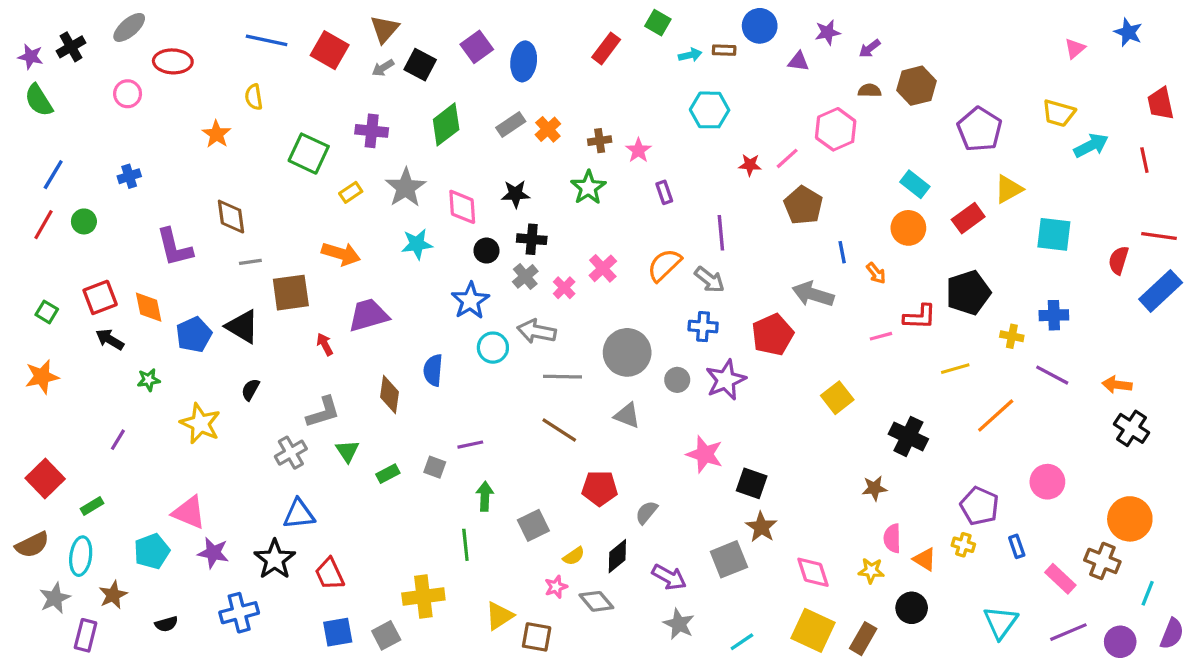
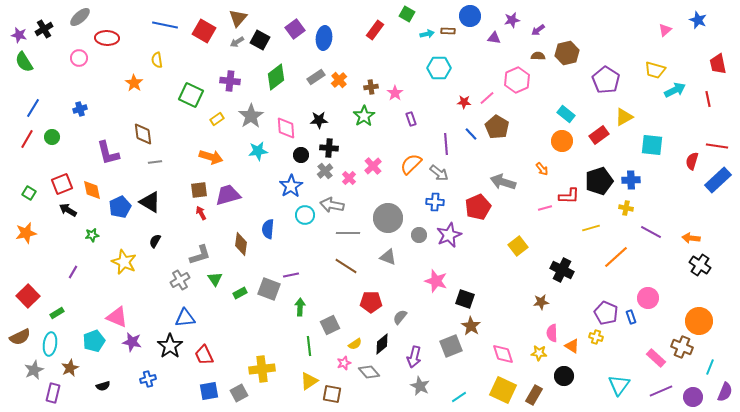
blue line: (842, 252) -> (471, 134), moved, turned -32
brown square: (291, 293) -> (199, 190), moved, size x0.7
blue cross: (1054, 315) -> (631, 180), moved
gray square: (435, 467) -> (269, 289), size x1.6
green line: (465, 545) -> (309, 346), moved
blue rectangle: (1017, 546) -> (631, 317), moved
purple arrow: (669, 577) -> (414, 357), turned 75
blue cross: (239, 613) -> (148, 379), size x0.7

